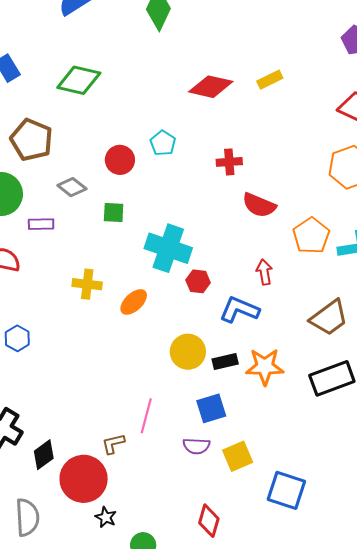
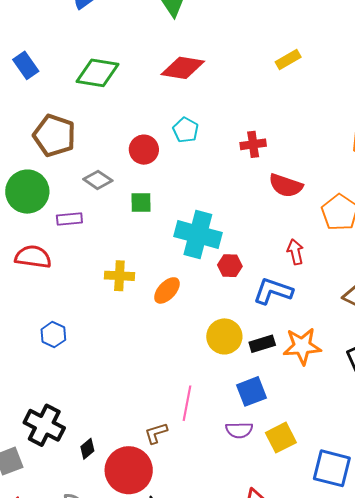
red diamond: (211, 87) -> (183, 68), moved
black diamond: (44, 455) -> (87, 449), size x0.7

